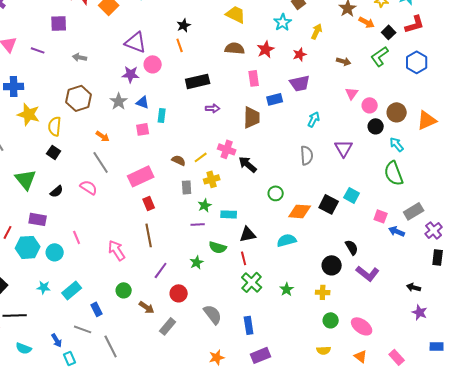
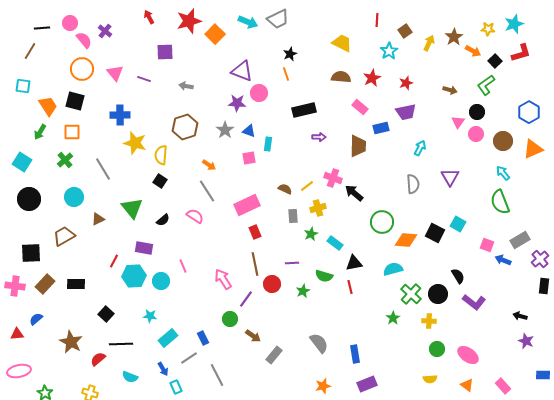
yellow arrow: (317, 31) -> (429, 43), moved
blue hexagon: (417, 62) -> (529, 112), moved
pink rectangle: (254, 78) -> (360, 107), turned -42
black circle: (376, 126) -> (477, 112), moved
green circle: (276, 193) -> (382, 222), size x1.5
cyan rectangle: (229, 214) -> (335, 243), turned 35
purple line: (198, 224) -> (292, 263), moved
purple line: (161, 270) -> (246, 299), moved
green cross: (252, 282) -> (411, 294), moved
cyan rectangle: (72, 290) -> (168, 338), moved
red circle: (179, 293) -> (272, 284), moved
gray line: (83, 329) -> (189, 358), turned -54

